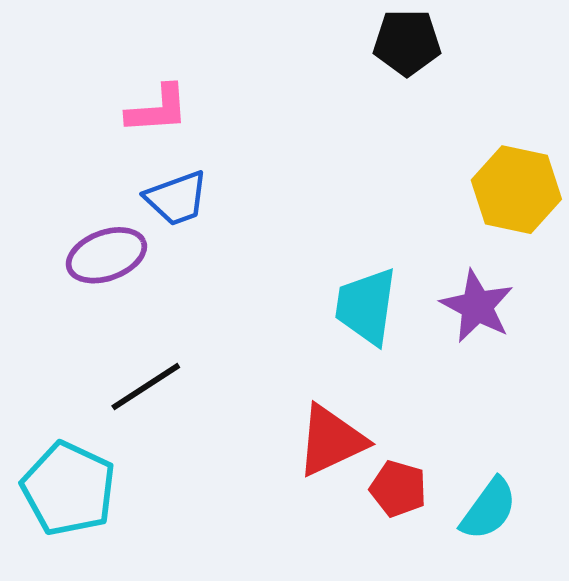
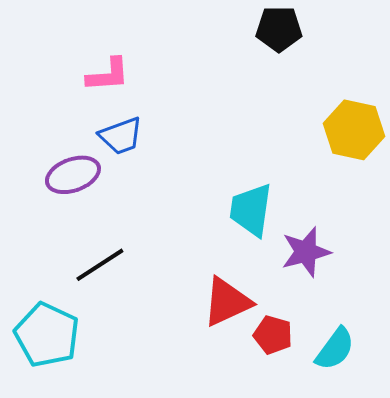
purple star: (477, 306) -> (306, 252), moved, turned 30

